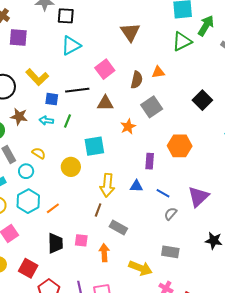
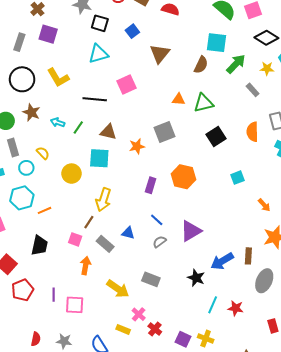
green triangle: (182, 41) -> (204, 103), moved
brown semicircle: (137, 80) -> (201, 65), moved
blue square: (52, 99) -> (132, 31), moved, turned 32
brown triangle: (105, 103) -> (108, 132), moved
blue triangle: (136, 186) -> (128, 233), moved
pink square: (81, 240) -> (75, 239), moved

